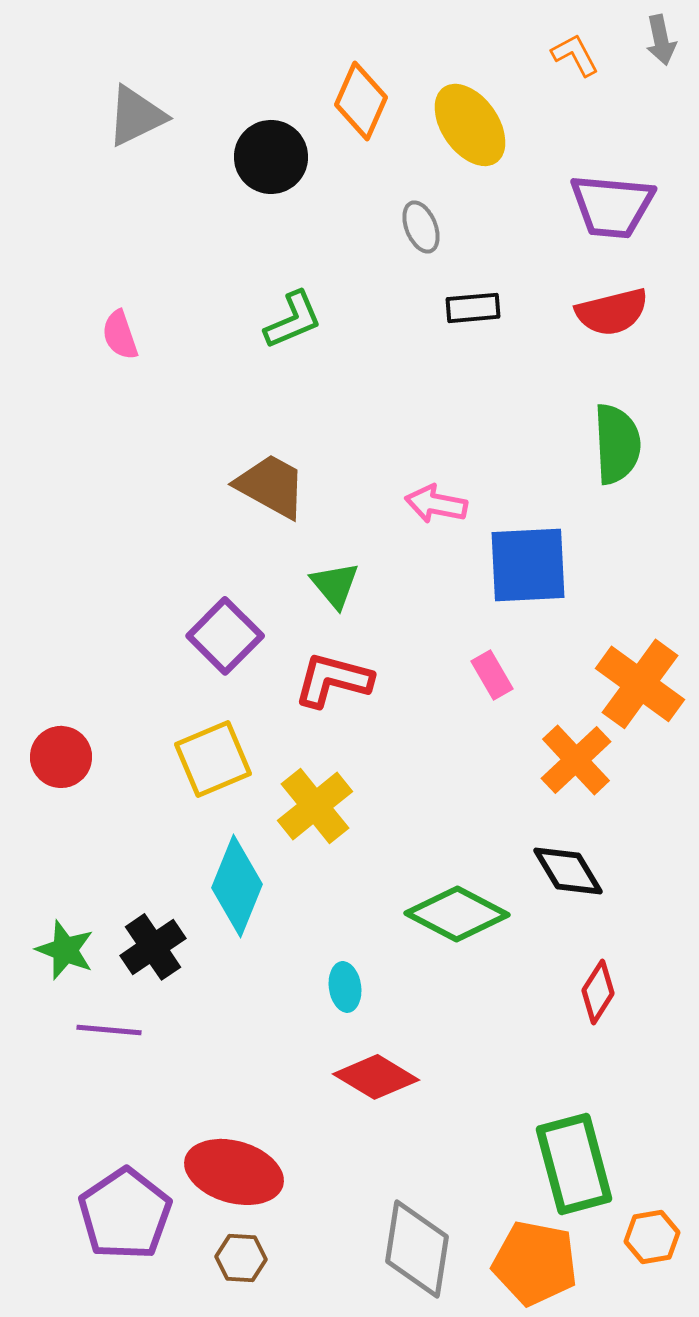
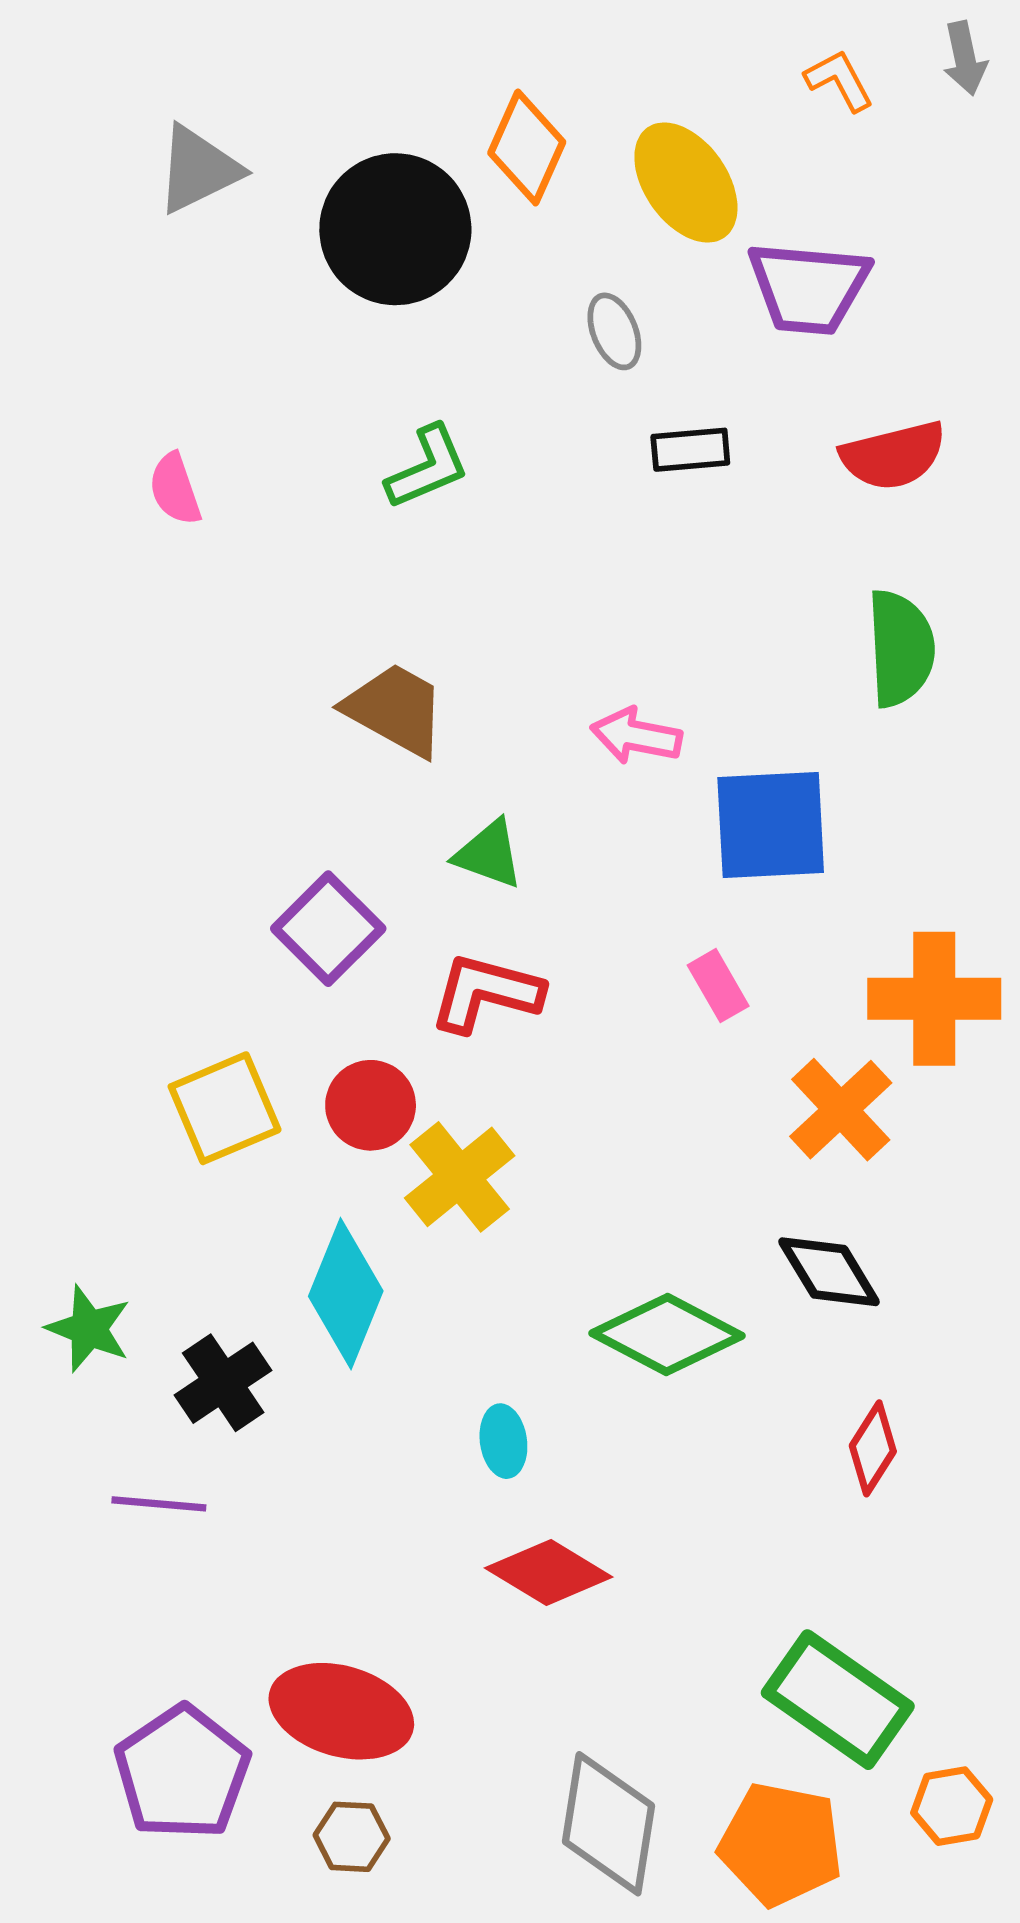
black circle: (271, 157) -> (395, 229), size x1.4
purple trapezoid: (612, 206) -> (809, 288), moved
green triangle: (335, 585) -> (489, 854), turned -30
orange cross: (640, 684) -> (934, 999), turned -36
red circle: (61, 757) -> (371, 1105), moved
yellow square: (213, 759) -> (225, 1108), moved
green star: (65, 950) -> (89, 1329), moved
green rectangle: (574, 1164) -> (838, 1700), turned -40

